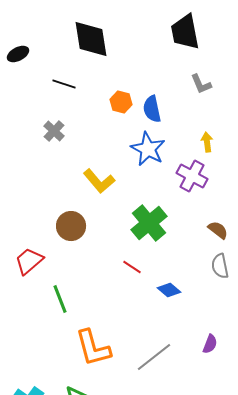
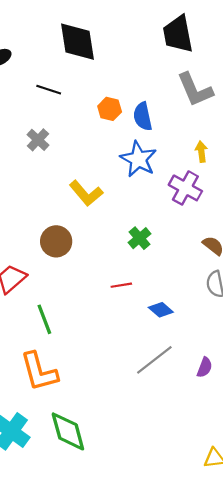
gray L-shape: (201, 84) -> (195, 90), size x1.6
green cross: (149, 223) -> (139, 238), size x0.6
red line: (132, 267) -> (121, 285), turned -42
orange L-shape: (93, 348) -> (39, 372), moved
gray line: (154, 357) -> (154, 360), moved

